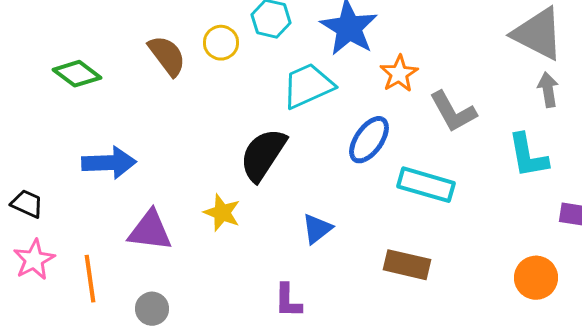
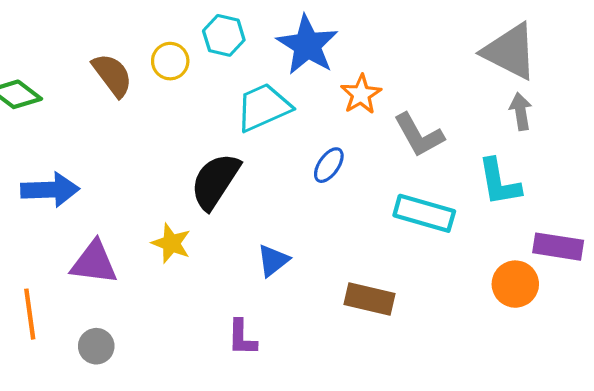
blue ellipse: (369, 140) -> (329, 165), size x0.7
cyan rectangle: (426, 185) -> (424, 213), moved
orange circle: (536, 278) -> (515, 284), moved

